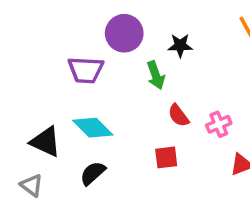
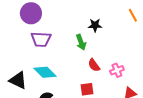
purple circle: (124, 33) -> (31, 13), moved

